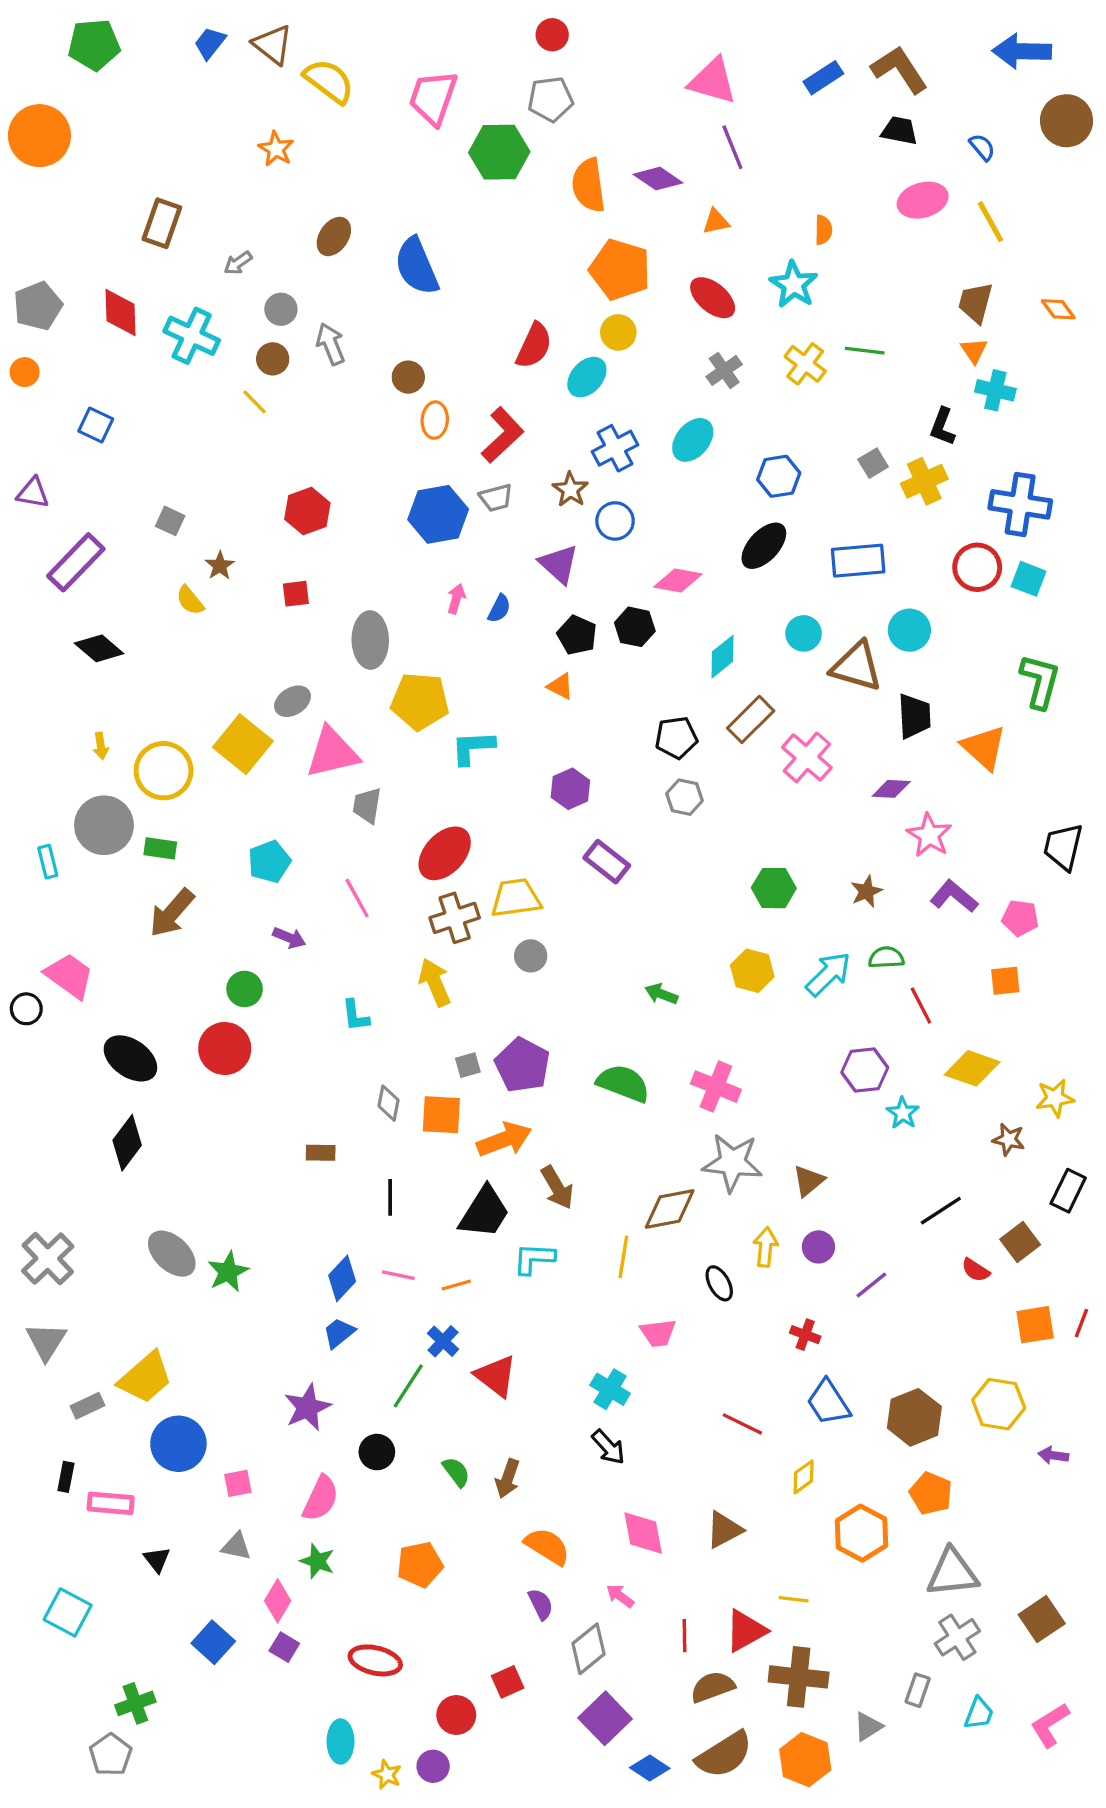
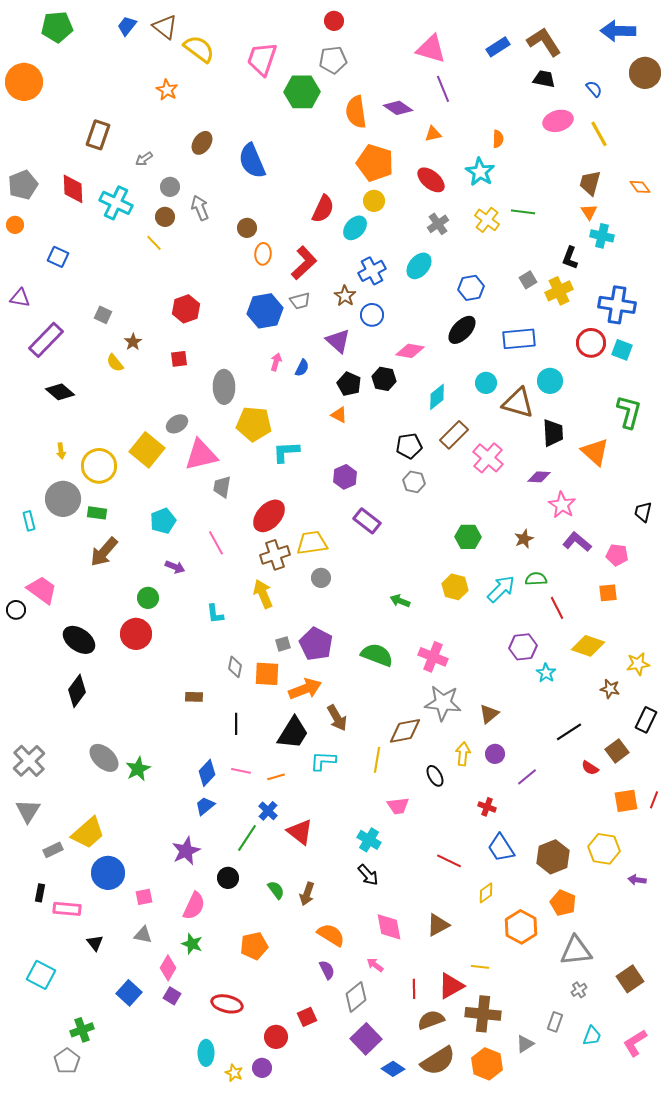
black trapezoid: (1063, 847) -> (643, 512), size x0.7
gray cross: (957, 1637) -> (579, 990), size x0.6

